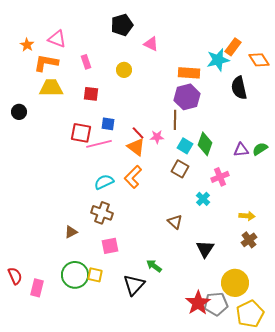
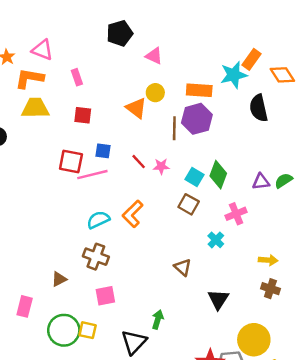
yellow circle: (124, 70) -> (155, 93), moved
brown line: (175, 120) -> (174, 128), moved
orange triangle: (136, 147) -> (136, 108), moved
brown cross: (249, 240) -> (270, 289), turned -35
green arrow: (154, 266) -> (158, 320), turned 70
pink rectangle: (37, 288) -> (25, 306), moved

